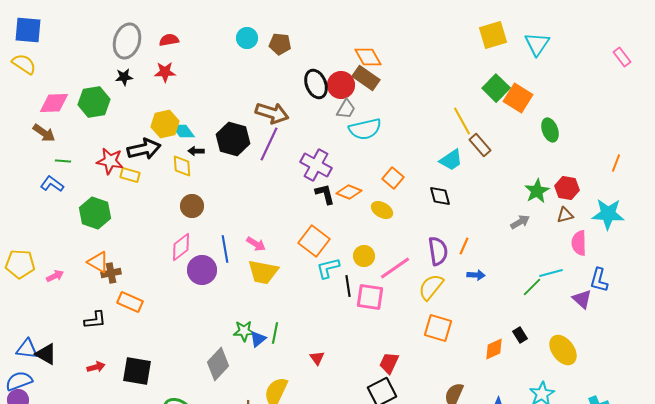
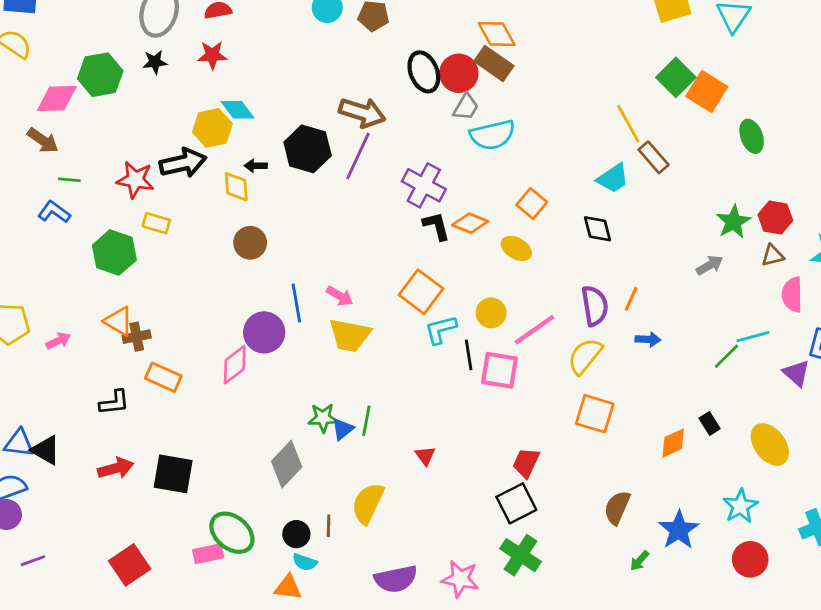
green hexagon: (94, 102) -> (100, 75), moved
cyan diamond: (183, 131) -> (238, 110), moved
yellow rectangle: (130, 175) -> (156, 223), moved
pink diamond: (181, 247) -> (235, 365), moved
red arrow: (96, 367) -> (116, 468), size x1.4

